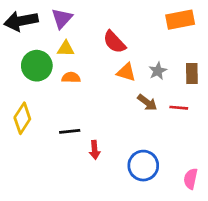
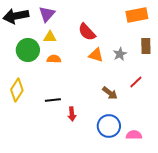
brown rectangle: (192, 74) -> (146, 46), moved
brown arrow: (147, 102) -> (110, 93), moved
red line: (179, 108) -> (136, 82), turned -48
pink semicircle: (191, 179) -> (134, 135), moved, turned 77

